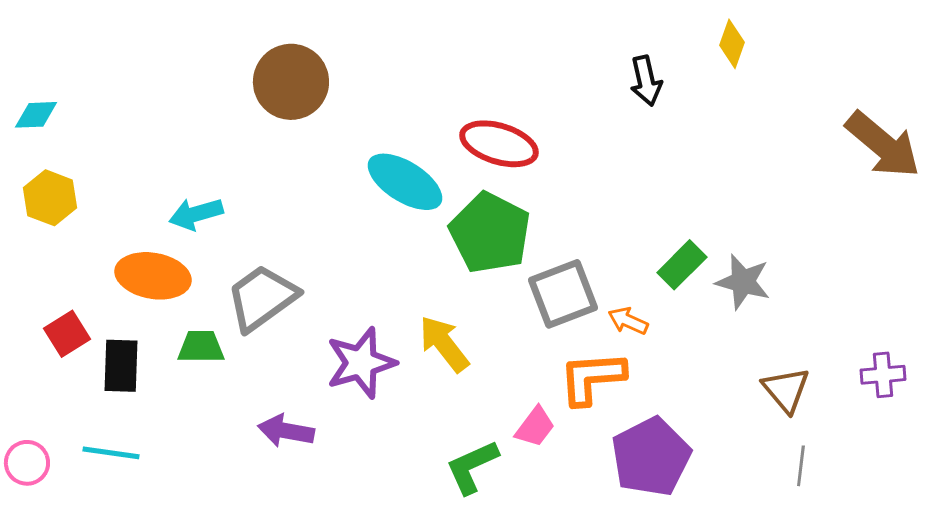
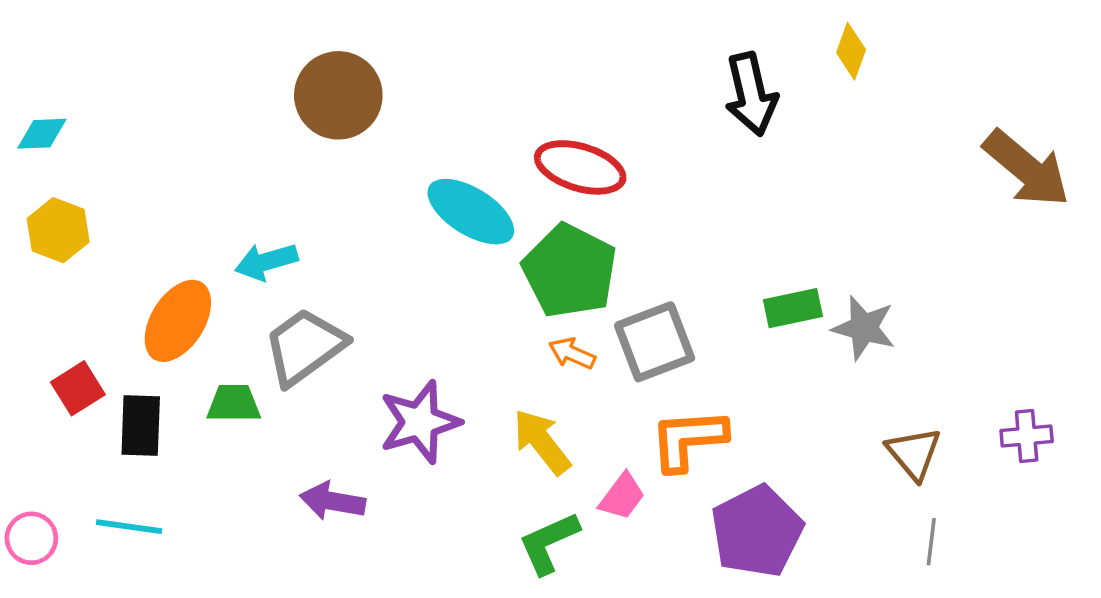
black arrow: (646, 81) -> (751, 94), size x1.4
cyan arrow: (196, 214) -> (266, 262), moved
green rectangle: (682, 265) -> (793, 308), turned 33
orange ellipse: (153, 276) -> (178, 321), turned -68
orange arrow: (628, 321) -> (572, 353), moved
yellow arrow: (444, 344) -> (542, 442), moved

